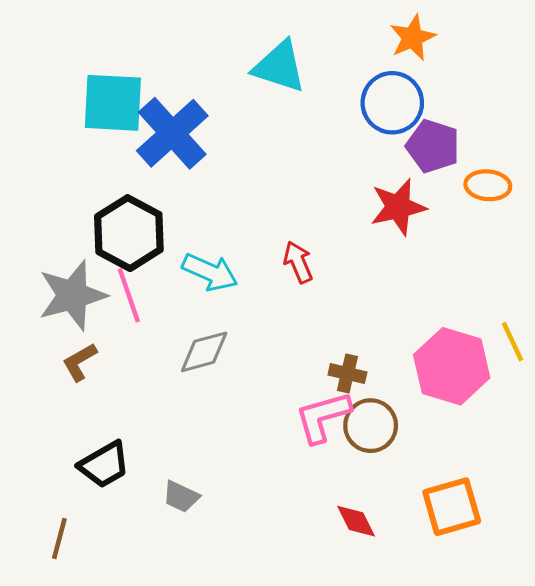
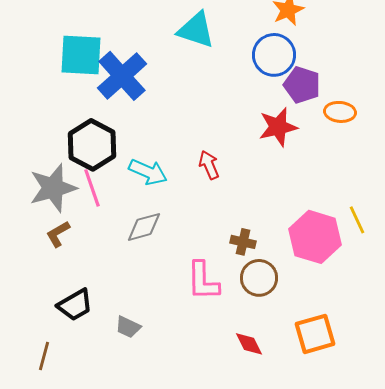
pink L-shape: (323, 417) -> (203, 281), moved, turned -75

